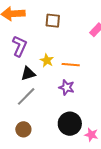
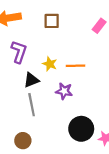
purple star: (67, 87) -> (64, 91), moved
gray line: (26, 96) -> (32, 105), turned -50
brown circle: (23, 129) -> (23, 141), moved

